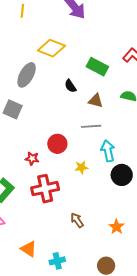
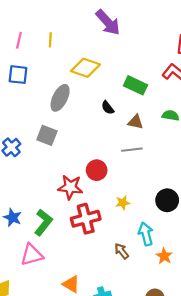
yellow line: (22, 11) -> (50, 40), moved
cyan arrow: (108, 151) -> (146, 234), moved
red star: (32, 158) -> (70, 187), size x1.6
yellow star: (81, 167) -> (123, 203), moved

